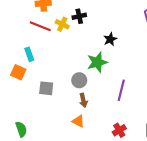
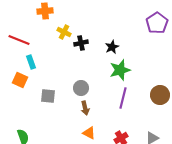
black cross: (79, 16) -> (81, 43), moved
red line: (40, 26) -> (19, 40), moved
green star: (97, 62) -> (120, 70), moved
orange triangle: (78, 121) -> (89, 133), moved

